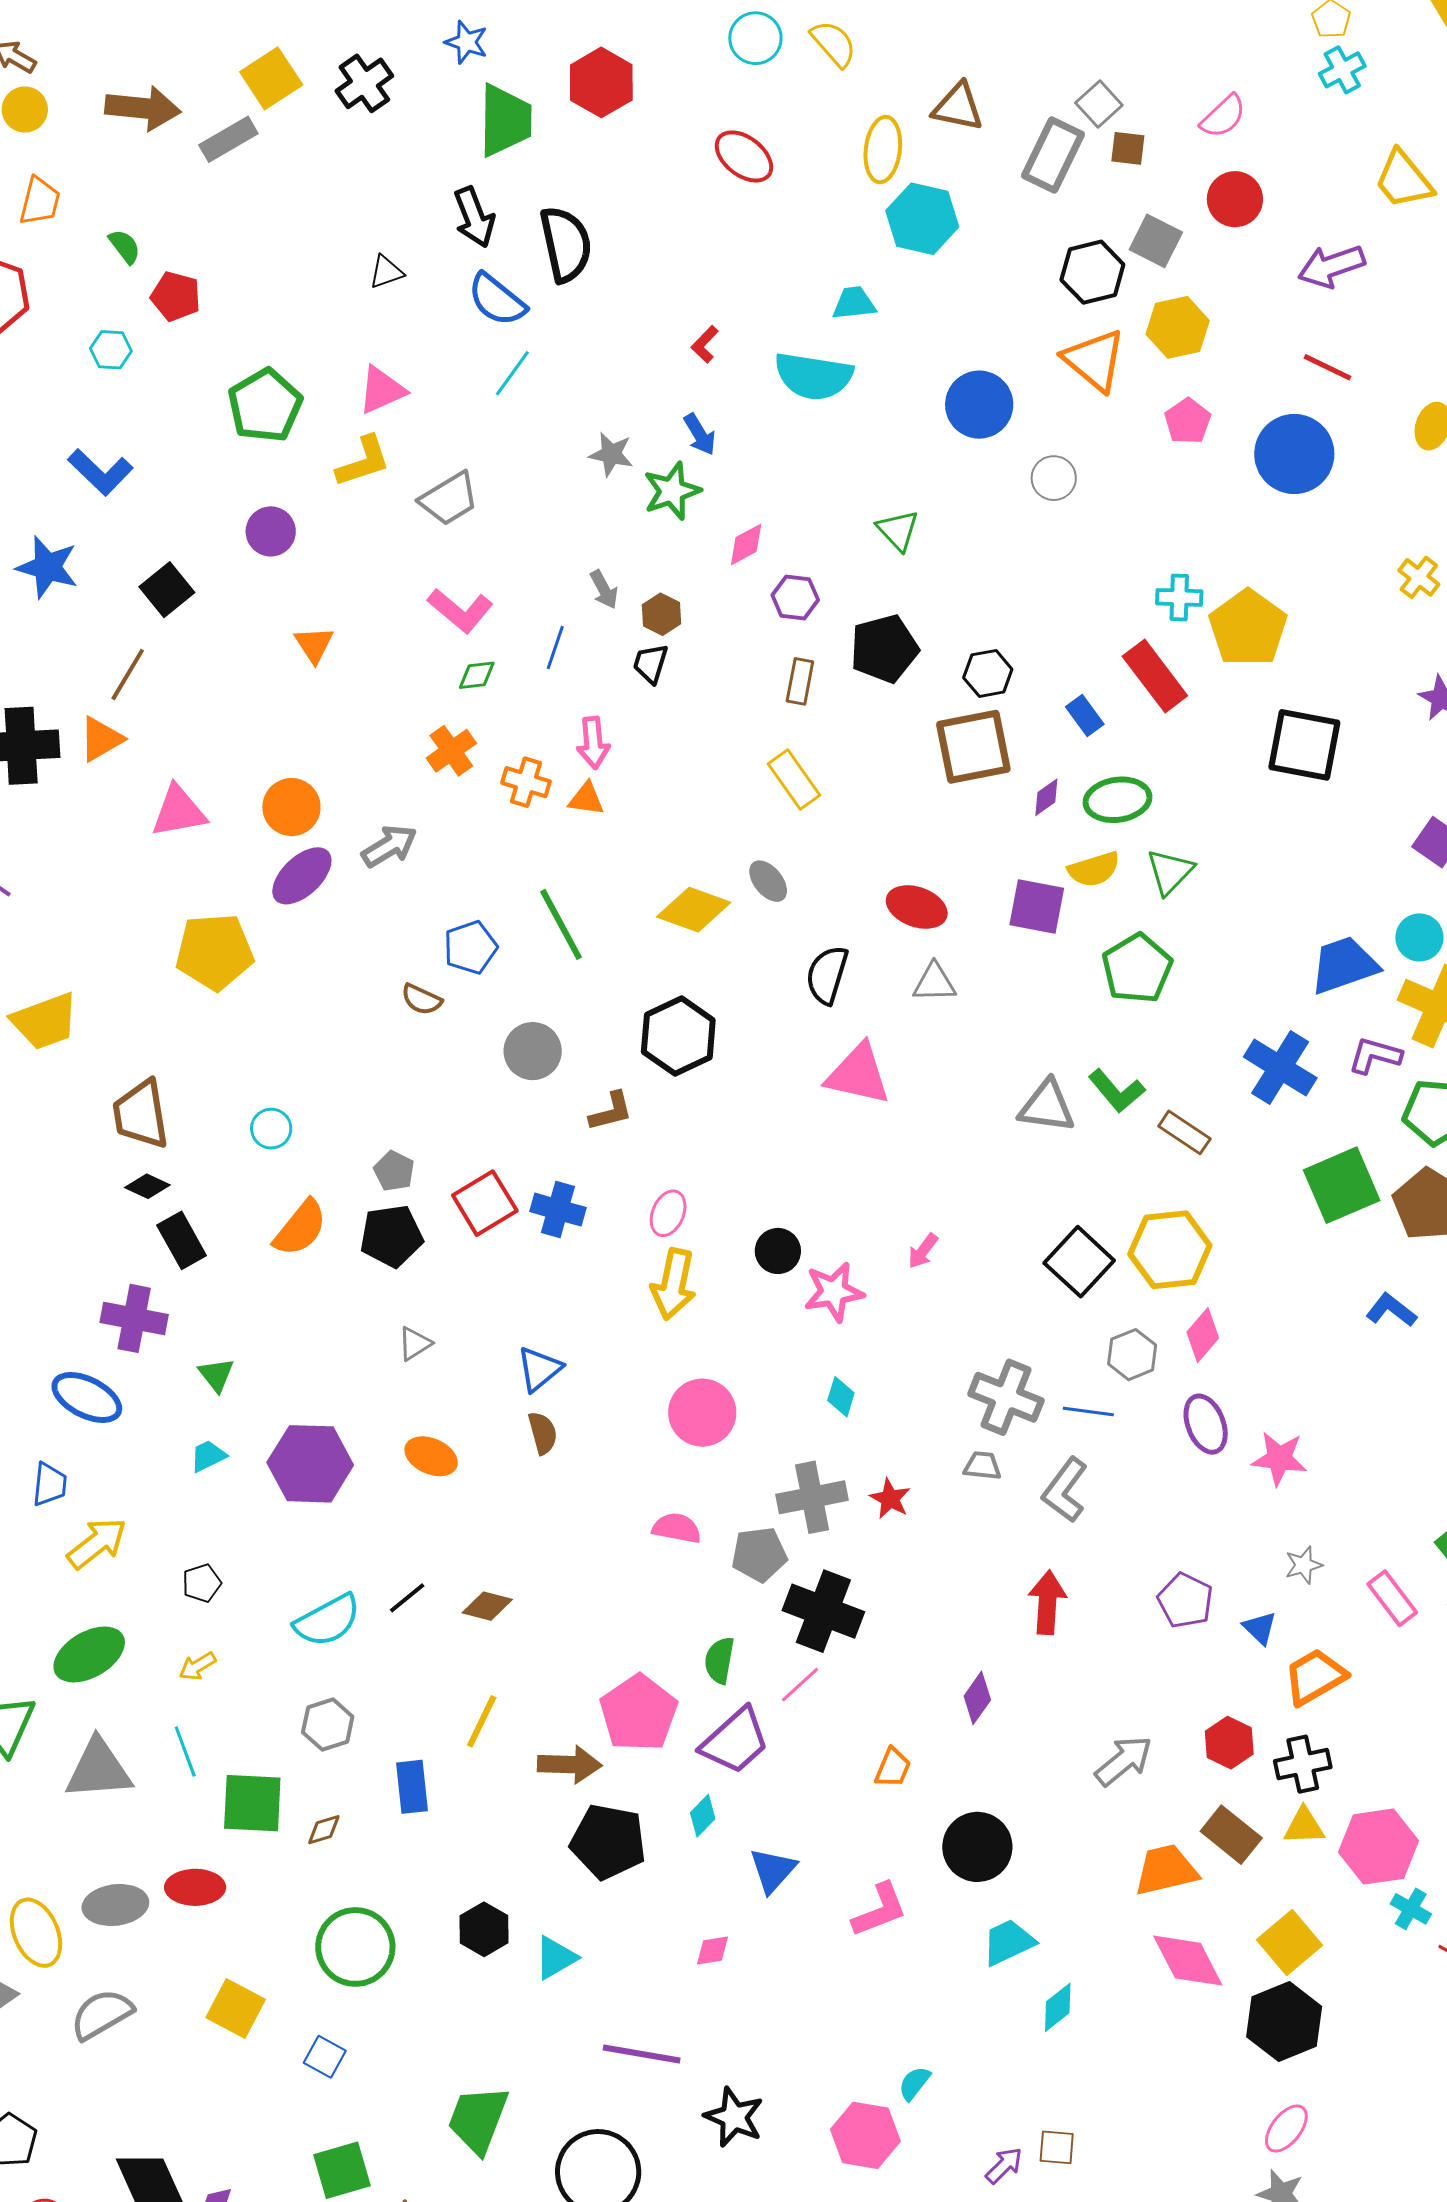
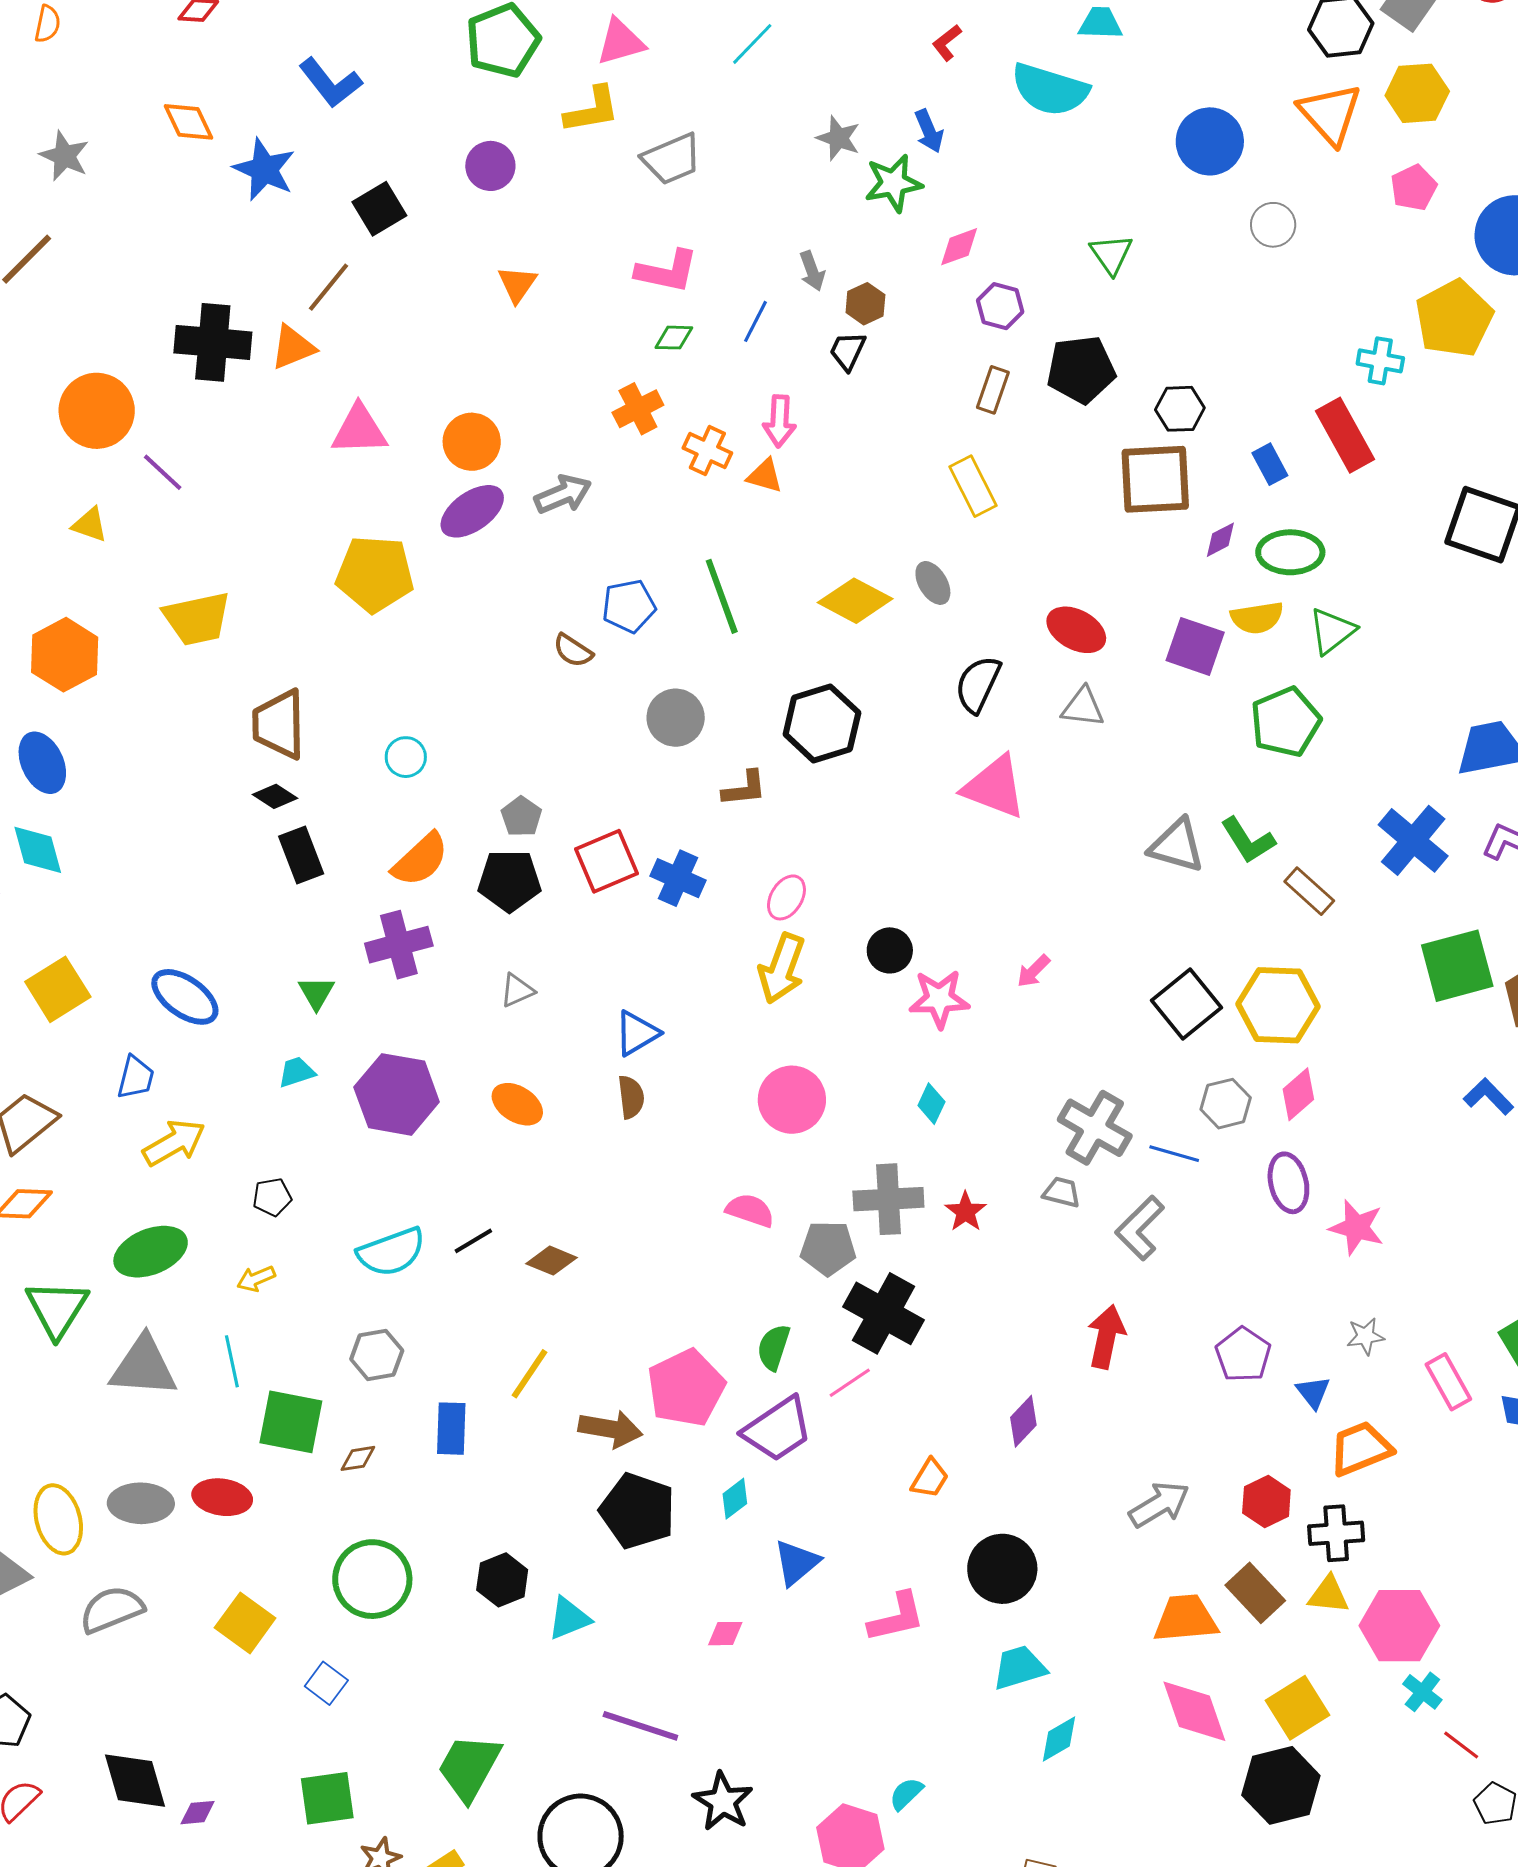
pink L-shape: (460, 610) -> (667, 271), turned -36
yellow pentagon: (1248, 628) -> (1454, 319), moved
purple cross: (134, 1318) -> (399, 945), moved, turned -34

